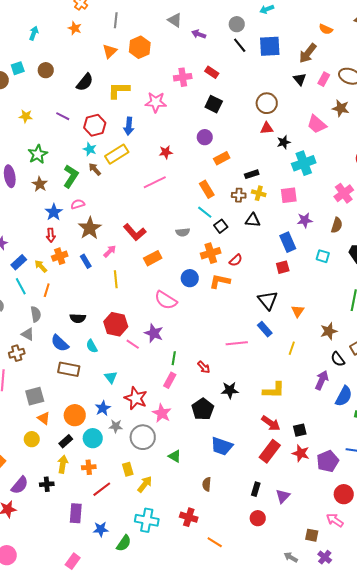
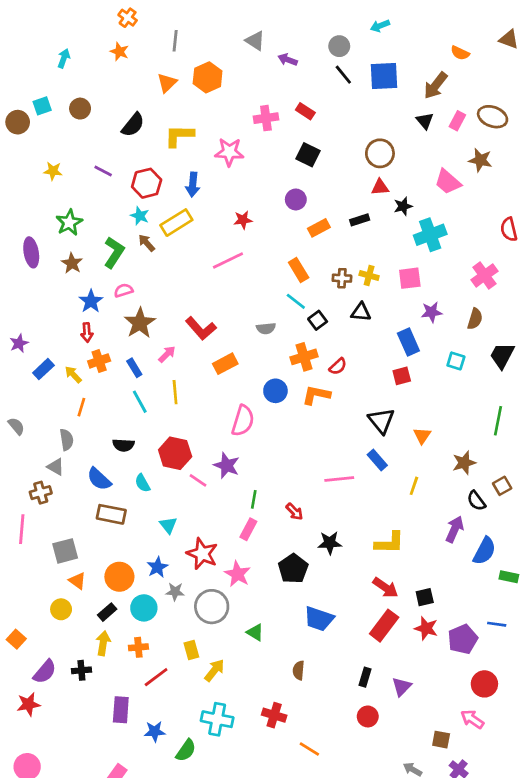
black rectangle: (252, 174) -> (360, 220), moved
cyan line: (21, 286) -> (140, 402), moved
pink semicircle: (166, 300) -> (243, 421), turned -105

